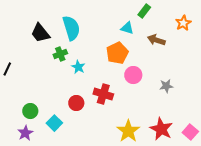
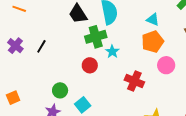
cyan triangle: (127, 28) -> (153, 20), moved
green cross: (60, 54) -> (96, 37), size x1.5
red circle: (76, 103) -> (90, 65), moved

